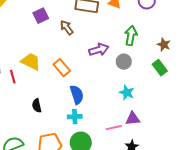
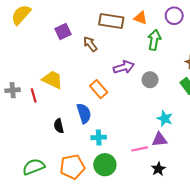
green arrow: (131, 36) -> (154, 40), moved
orange rectangle: (62, 68) -> (99, 89), moved
cyan star: (127, 93) -> (165, 119), moved
blue semicircle: (77, 95) -> (84, 113), moved

